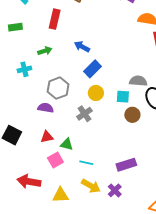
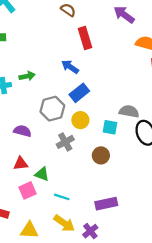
red rectangle: (55, 19) -> (85, 38), moved, turned -36
green arrow: (45, 51) -> (27, 76), moved
gray hexagon: (58, 88) -> (52, 109), moved
brown circle: (132, 115) -> (101, 155), moved

